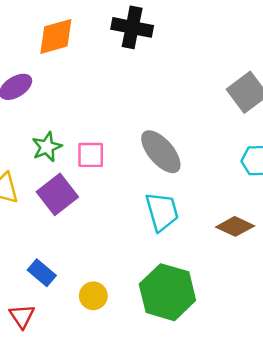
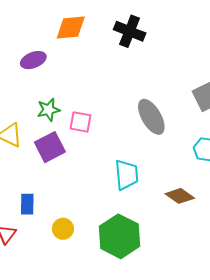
gray ellipse: (161, 152) -> (151, 117), moved
blue rectangle: (42, 273) -> (27, 204), turned 40

